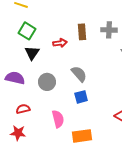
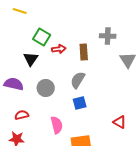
green square: (27, 31) -> (42, 37), moved
brown rectangle: (82, 32) -> (84, 52), moved
gray semicircle: (79, 74) -> (78, 80), turned -108

